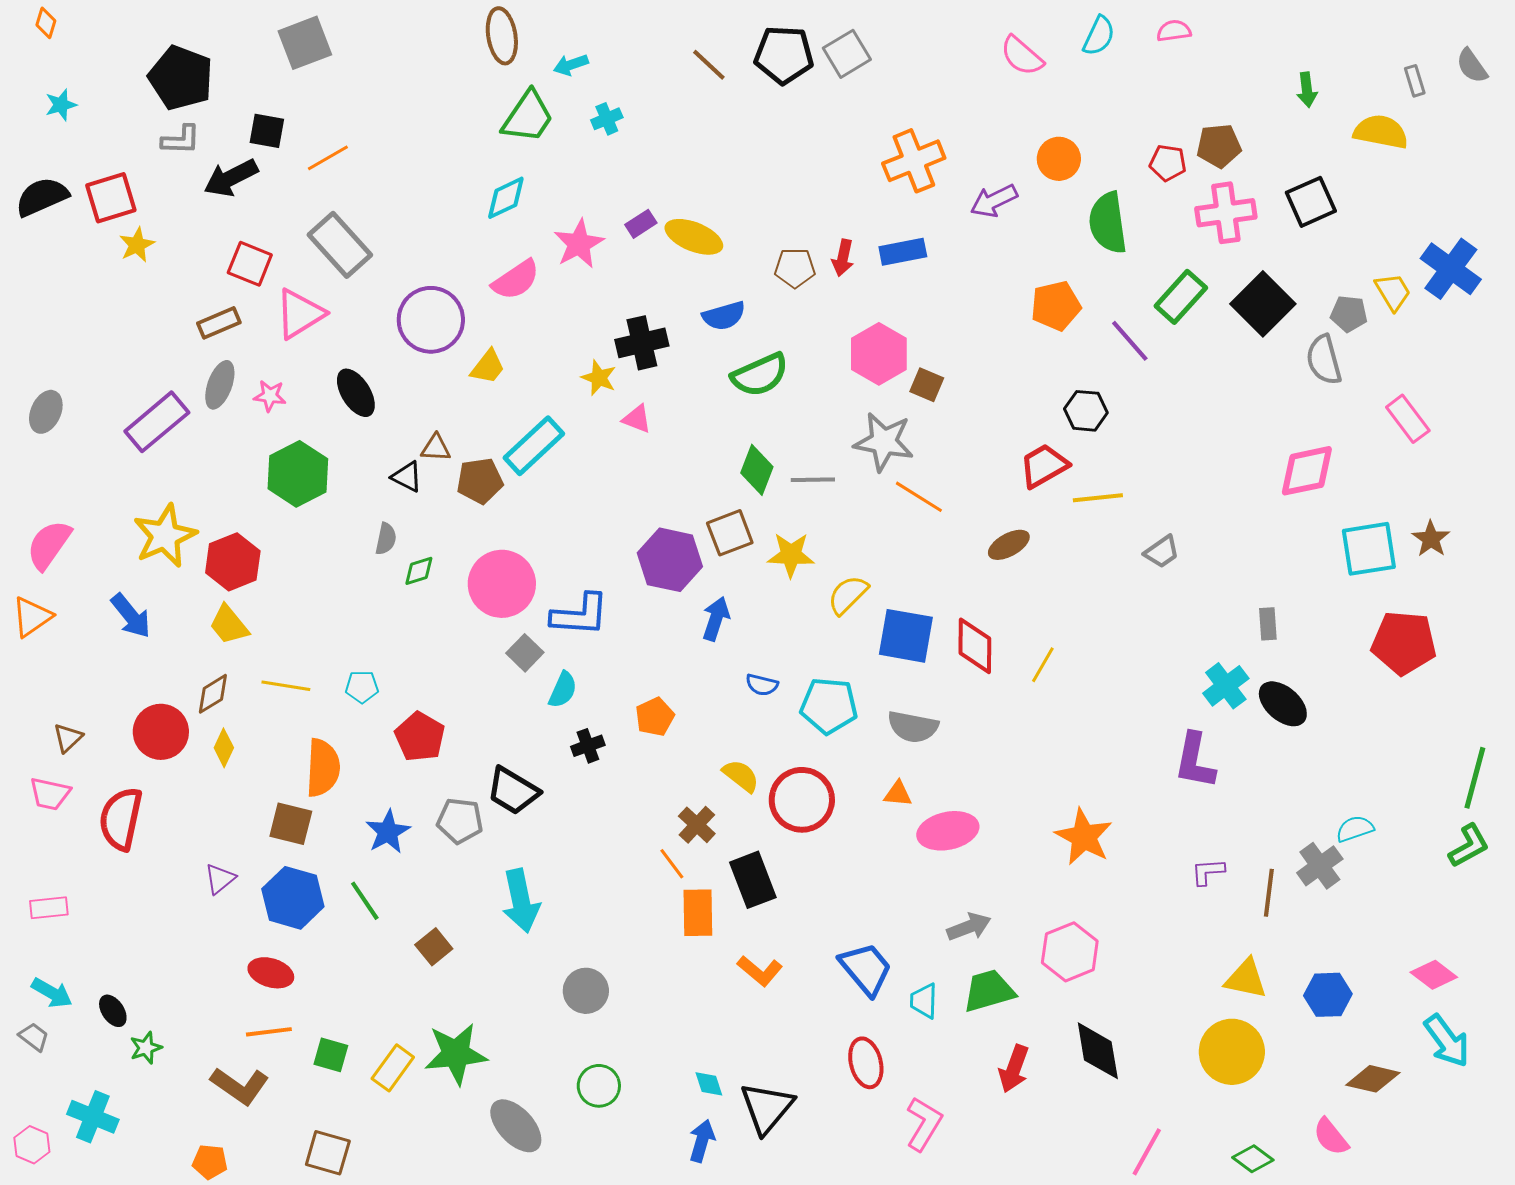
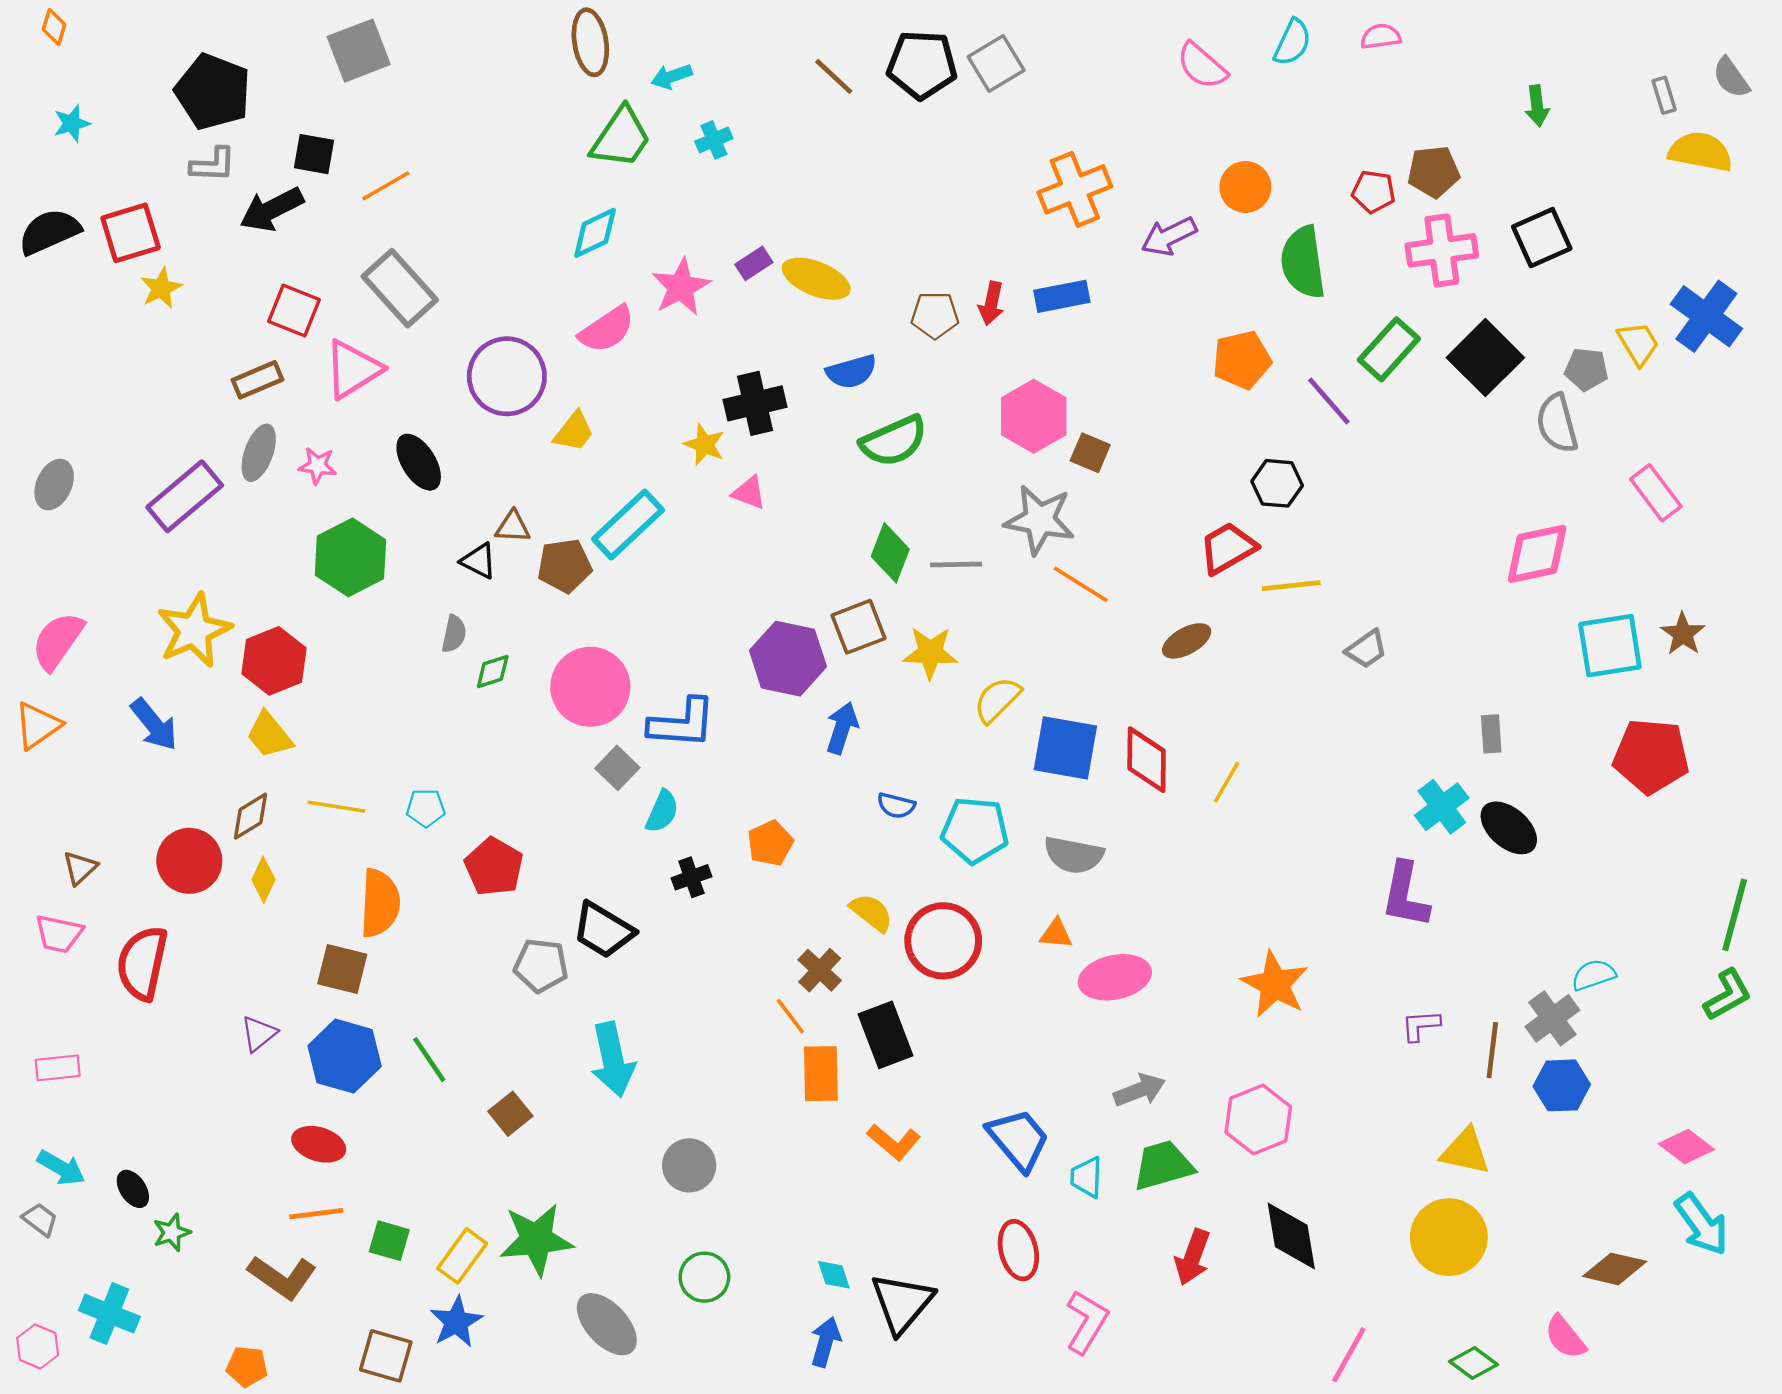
yellow semicircle: (1381, 132) -> (1700, 152), moved
blue star: (388, 832) -> (456, 1322), moved
blue hexagon: (1328, 995) -> (1562, 1085), moved

